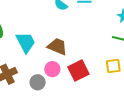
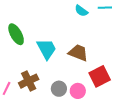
pink circle: (52, 69) -> (78, 91), moved

